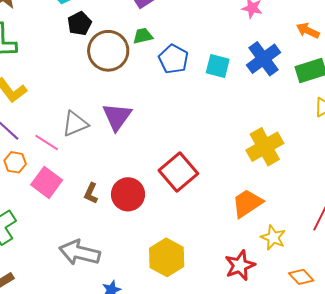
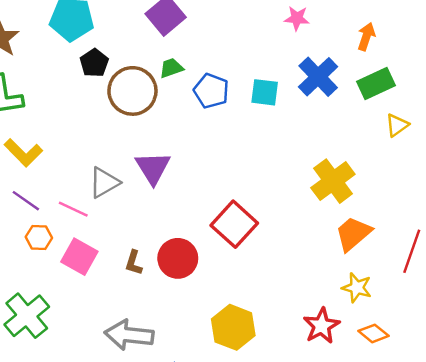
orange arrow: (308, 31) -> (366, 37), turned 90
orange trapezoid: (247, 203) -> (353, 234), moved
orange diamond: (301, 277) -> (374, 333), moved

